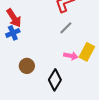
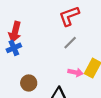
red arrow: (14, 18) -> (15, 32), turned 48

